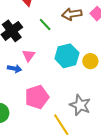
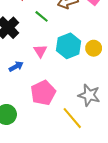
pink triangle: (29, 55) -> (40, 51), moved
blue arrow: (15, 69) -> (16, 66), turned -32

